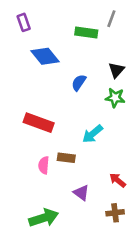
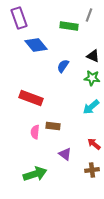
purple rectangle: (24, 22) -> (19, 18), size x1.5
black triangle: (116, 70) -> (93, 56), turned -48
cyan arrow: (93, 134) -> (91, 107), moved

